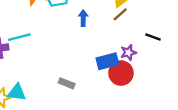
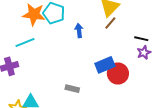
cyan line: (19, 37) -> (25, 43), moved
purple star: (128, 53) -> (144, 53), moved

